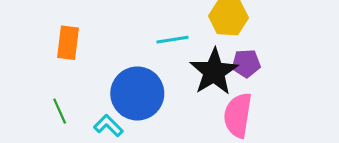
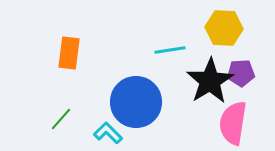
green line: (60, 111) -> (61, 119), turned 65

